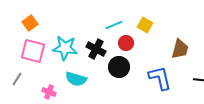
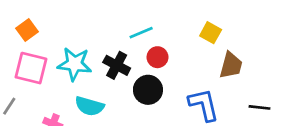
yellow square: (145, 25) -> (211, 33), moved

